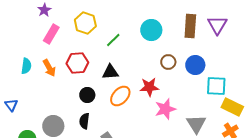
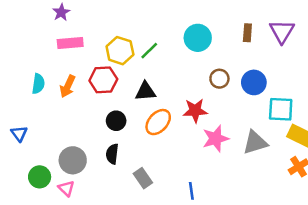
yellow hexagon: (85, 23) -> (120, 51), moved
brown rectangle: (190, 26) -> (247, 33), size x0.6
pink rectangle: (51, 34) -> (70, 43), turned 54
orange arrow: (49, 68) -> (68, 86), turned 54
gray triangle: (196, 124) -> (255, 142), moved, turned 45

